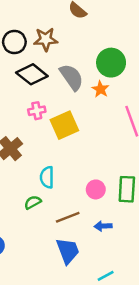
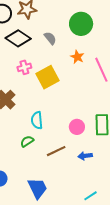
gray semicircle: (71, 77) -> (50, 38), size x0.6
orange star: (100, 89) -> (77, 57), moved
blue trapezoid: (68, 251) -> (37, 188), moved

